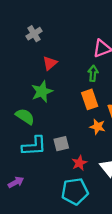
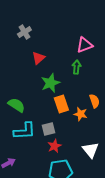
green star: (42, 92) -> (50, 83), moved
orange rectangle: (90, 99) -> (61, 104), moved
red star: (79, 163) -> (54, 146), moved

